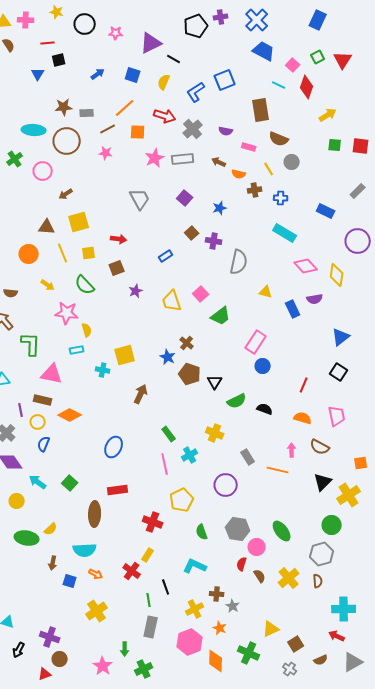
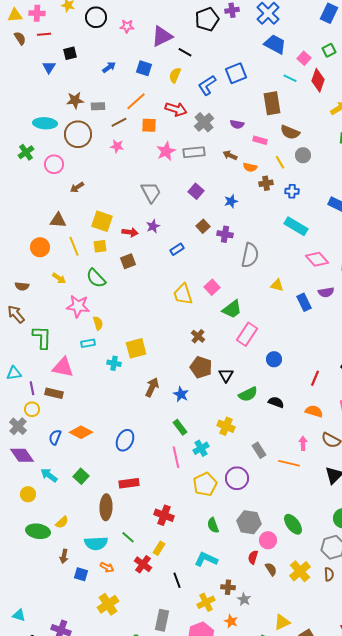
red line: (48, 43) -> (44, 34), moved
yellow square: (79, 222) -> (102, 221), moved, turned 35
purple star: (136, 291) -> (153, 226), moved
pink rectangle: (256, 342) -> (247, 334), moved
blue star: (168, 357) -> (181, 394), moved
purple line: (21, 410) -> (32, 388), moved
orange diamond: (70, 415) -> (81, 432), moved
yellow circle: (38, 422) -> (32, 409), moved
yellow pentagon: (182, 500) -> (205, 484), moved
green line: (149, 600) -> (128, 537), moved, turned -40

